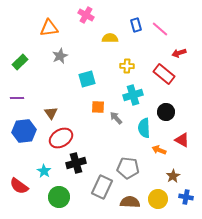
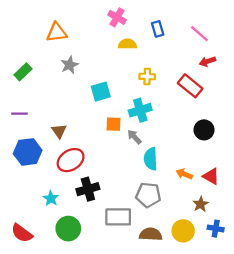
pink cross: (86, 15) -> (117, 17), moved
pink line: (160, 29) -> (199, 34), moved
cyan cross: (133, 95) -> (140, 110), moved
black circle: (166, 112) -> (204, 130), moved
cyan semicircle: (144, 128) -> (151, 159), moved
red triangle: (182, 140) -> (211, 176), moved
red semicircle: (19, 186) -> (22, 233), moved
gray rectangle: (102, 187) -> (118, 217), turned 65

